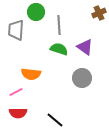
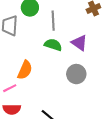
orange semicircle: (31, 74) -> (25, 70), turned -72

